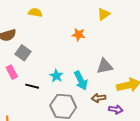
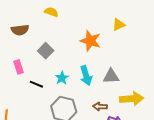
orange star: (79, 35) -> (90, 41), size x1.5
gray square: (23, 53) -> (46, 51), moved
cyan arrow: (81, 81) -> (86, 76), moved

